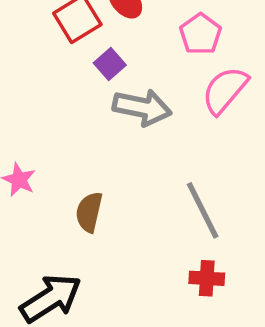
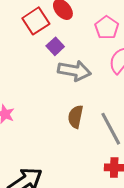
brown semicircle: (89, 212) -> (76, 117), moved

